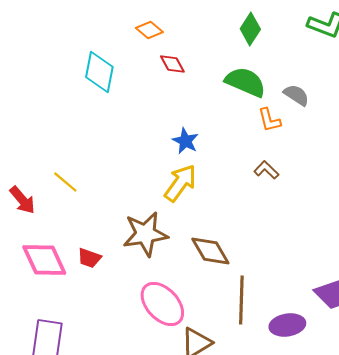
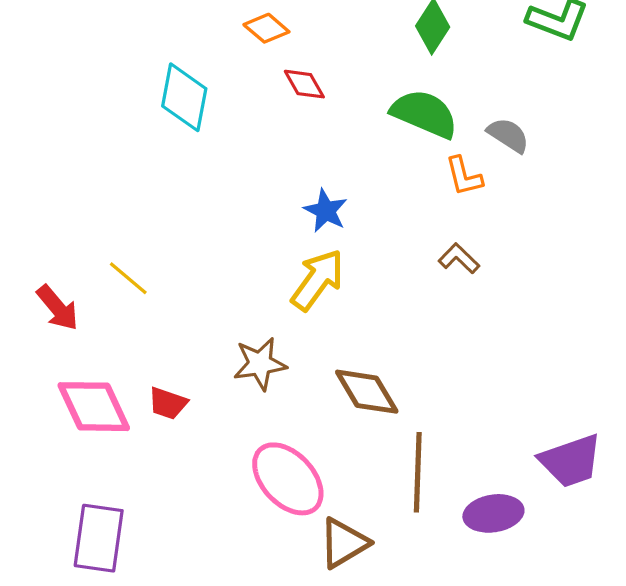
brown star: (145, 234) -> (260, 364), size x0.7

